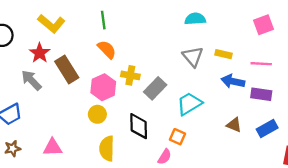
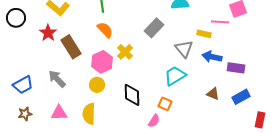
gray triangle: (193, 57) -> (184, 49), moved
pink line: (261, 64) -> (220, 22), moved
yellow cross: (130, 75) -> (125, 52), turned 35
gray arrow: (31, 80) -> (57, 79), moved
gray rectangle: (155, 88) -> (154, 28), moved
yellow semicircle: (107, 148) -> (89, 114), moved

